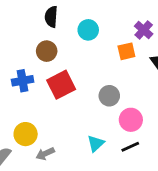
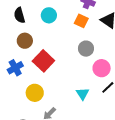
orange square: (126, 51) -> (81, 21), turned -32
gray circle: (109, 96) -> (86, 49), moved
yellow circle: (26, 134) -> (35, 93), moved

